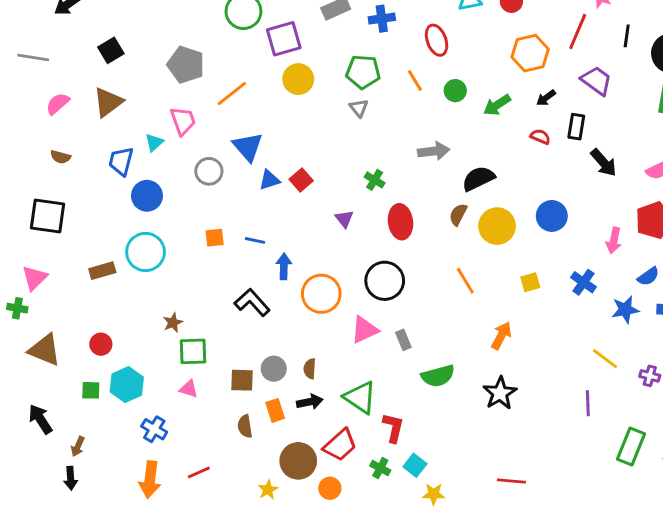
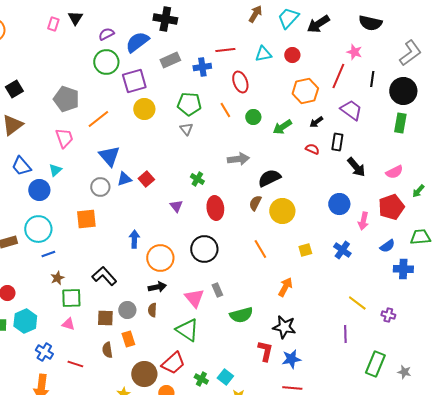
cyan triangle: (154, 142) -> (55, 170), moved
blue trapezoid: (121, 161) -> (21, 166), turned -55
gray circle: (209, 171) -> (100, 187), moved
blue circle: (552, 216) -> (339, 204), moved
orange square: (215, 238) -> (86, 219), size x1.5
blue line: (255, 240) -> (48, 254), moved, turned -32
black L-shape: (252, 302) -> (104, 276), moved
blue star: (625, 310) -> (291, 359), moved
pink triangle: (364, 330) -> (194, 298), moved, turned -45
black star: (500, 393) -> (284, 327), turned -30
black arrow: (310, 402) -> (157, 287), moved
red L-shape: (393, 428) -> (265, 351), moved
red line: (199, 472) -> (75, 364), moved, turned 42

